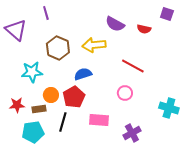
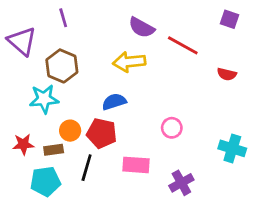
purple semicircle: (115, 24) -> (142, 27), moved
red semicircle: (144, 29) -> (227, 74), moved
brown hexagon: (58, 48) -> (62, 66), moved
red line: (133, 66) -> (183, 45), moved
red pentagon: (74, 97) -> (102, 133), turned -30

